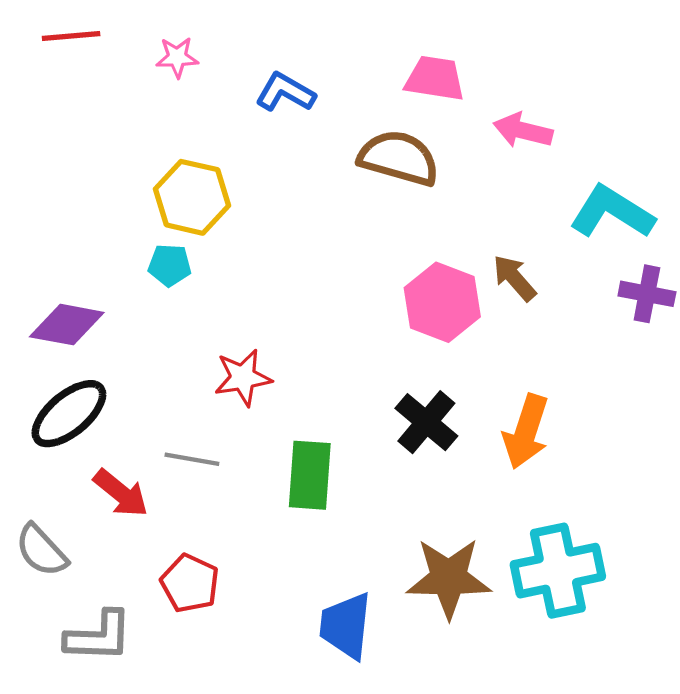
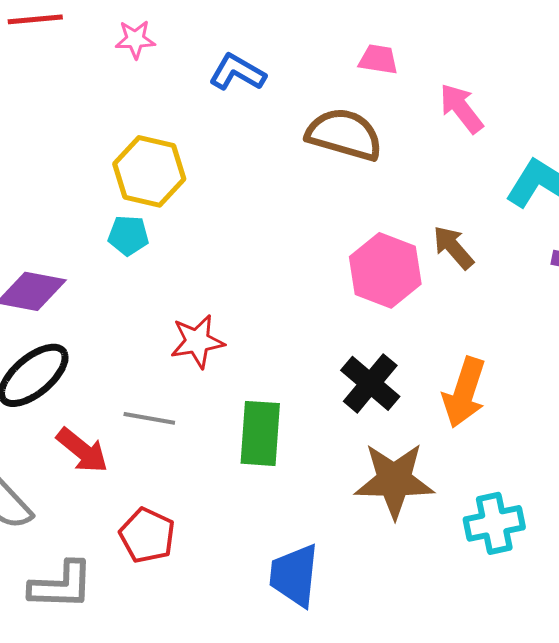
pink trapezoid: (435, 78) -> (378, 59), size x0.7
pink arrow: (523, 130) -> (461, 108), turned 38
cyan cross: (558, 571) -> (494, 523), size x0.7
brown star: (449, 578) -> (394, 480), moved

